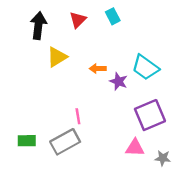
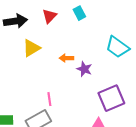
black arrow: (38, 26) -> (15, 21), turned 75
cyan trapezoid: (145, 67) -> (117, 47), moved

